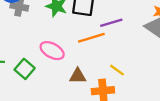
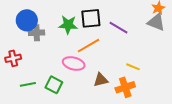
purple line: (111, 23) -> (118, 28), turned 60
orange line: (91, 38) -> (88, 46), moved

